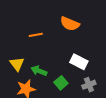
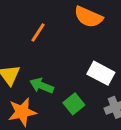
orange line: (36, 35) -> (38, 32), turned -48

